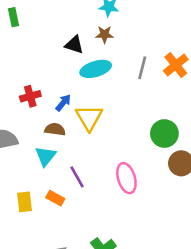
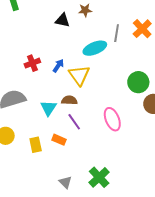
cyan ellipse: (96, 69) -> (95, 48), moved
brown semicircle: (55, 129) -> (69, 100), moved

